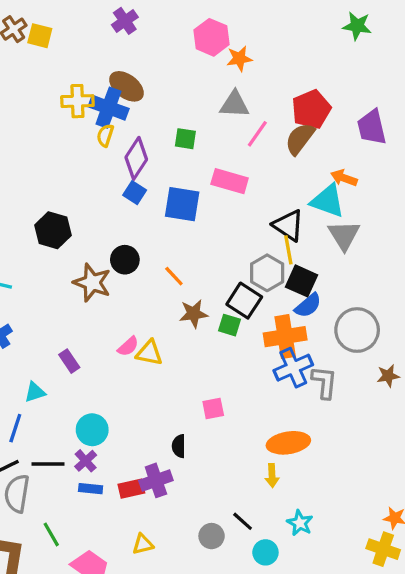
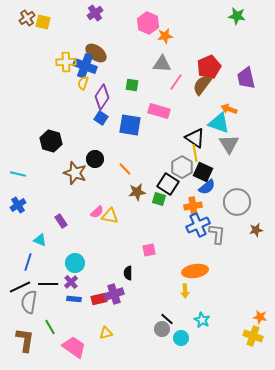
orange cross: (285, 337) -> (193, 206), size x0.7
cyan triangle: (35, 392) -> (40, 240), turned 40
gray circle: (212, 536) -> (162, 329), moved

